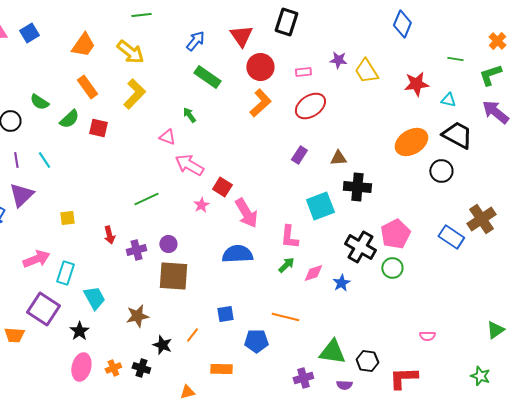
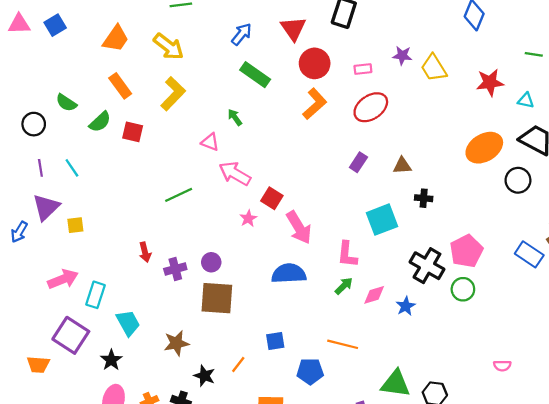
black cross: (357, 187) -> (424, 198), size x0.6
green line: (146, 199) -> (179, 195), moved
yellow square: (67, 218) -> (75, 225), moved

